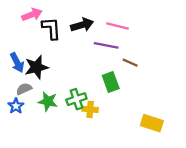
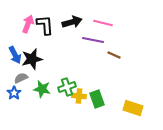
pink arrow: (32, 15) -> (28, 24), moved, turned -48
green rectangle: (111, 82) -> (97, 99), moved

